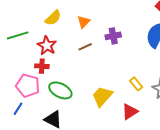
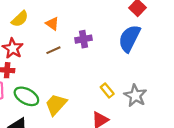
orange triangle: (84, 22) -> (52, 24), turned -40
yellow trapezoid: (102, 96) -> (56, 105), moved

